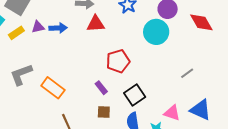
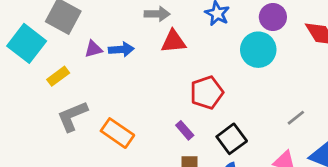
yellow rectangle: (16, 33) -> (58, 76), moved
gray line: (187, 73) -> (296, 118), moved

